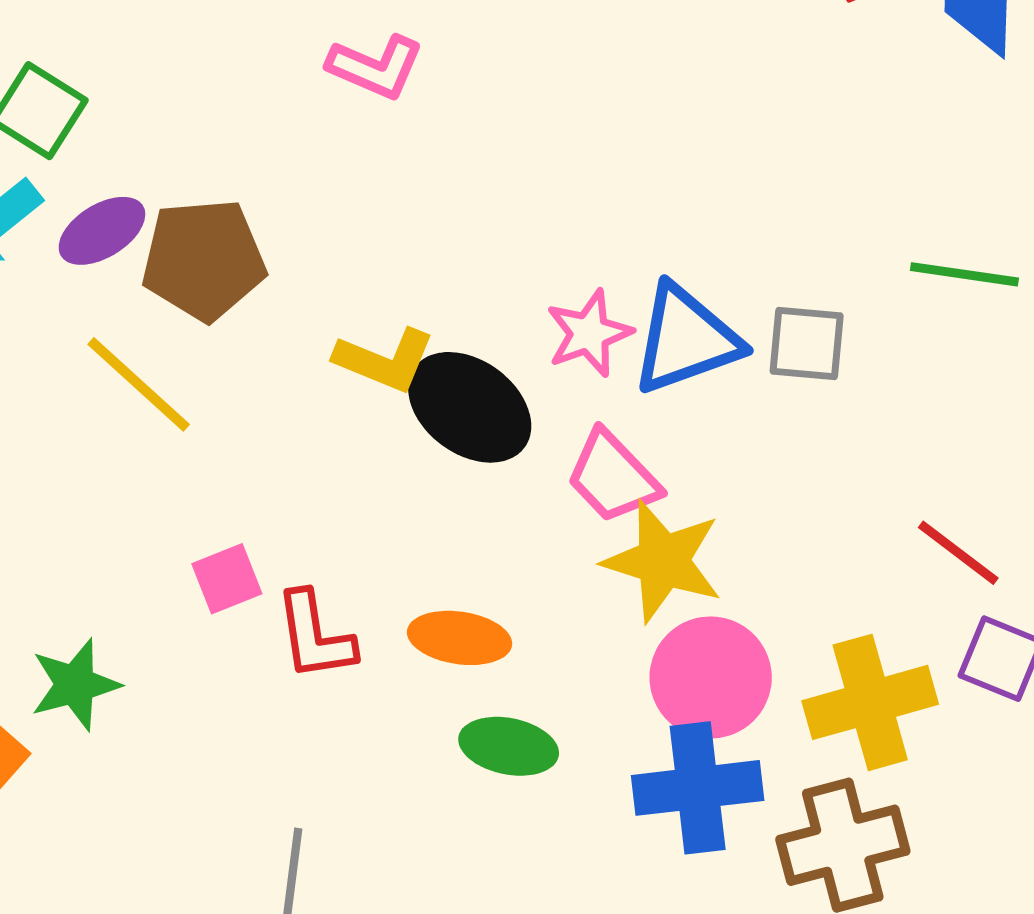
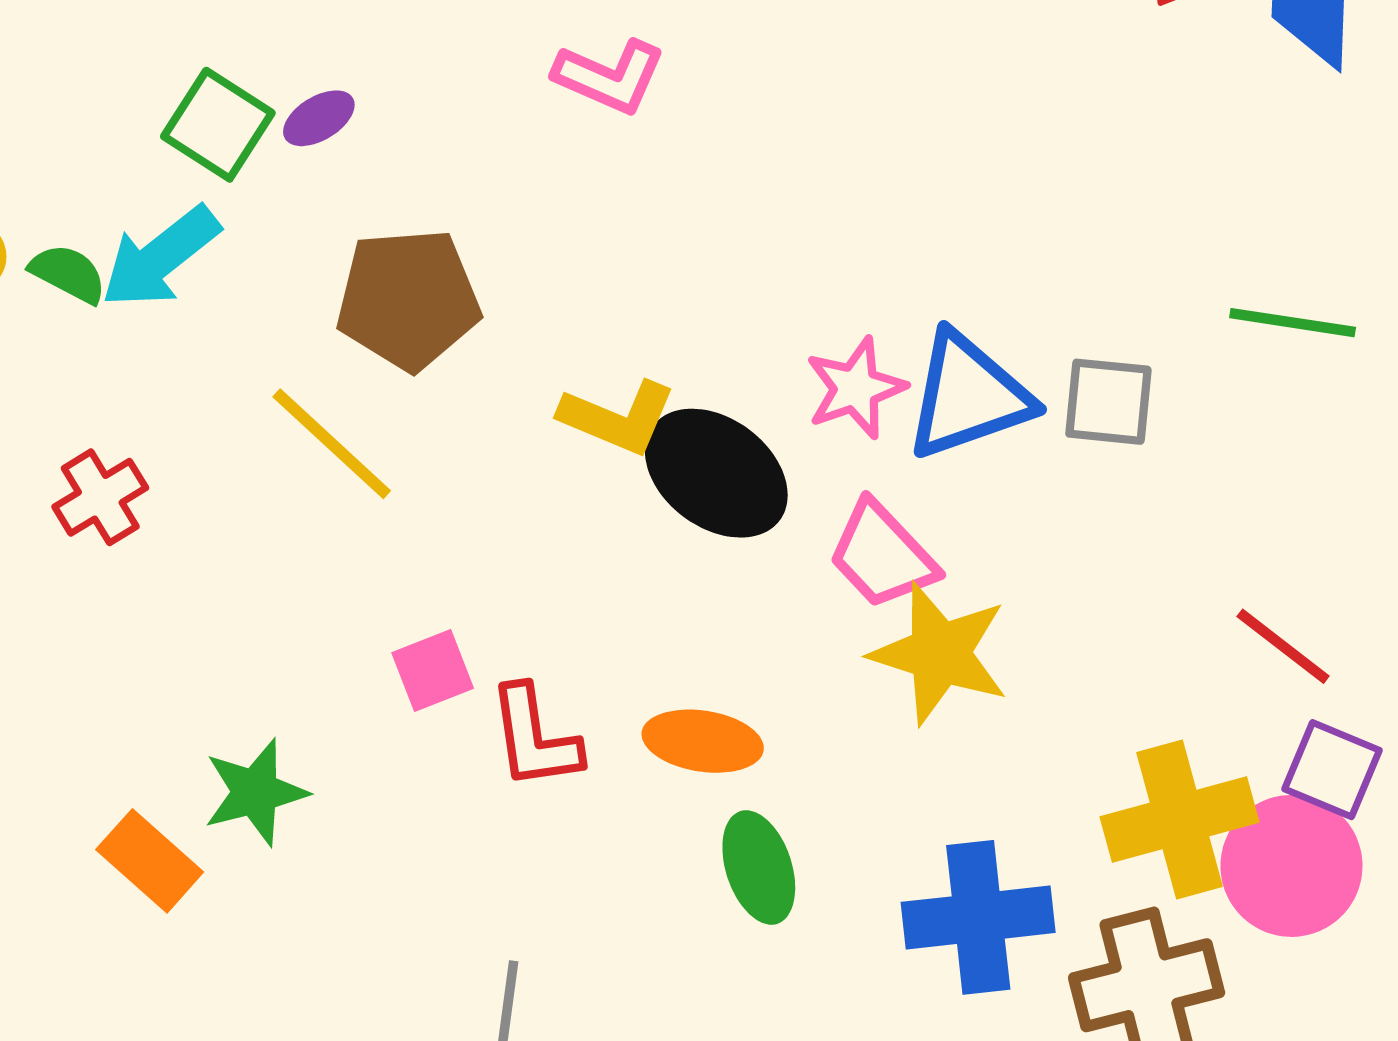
purple ellipse: (102, 231) -> (319, 118), moved, size x0.7
pink circle: (711, 677) -> (1291, 866), moved
green ellipse: (509, 746) -> (759, 867), turned 60

